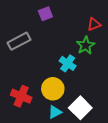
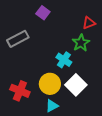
purple square: (45, 14) -> (43, 13), turned -32
white square: (80, 108) -> (76, 85), moved

